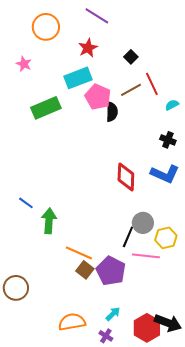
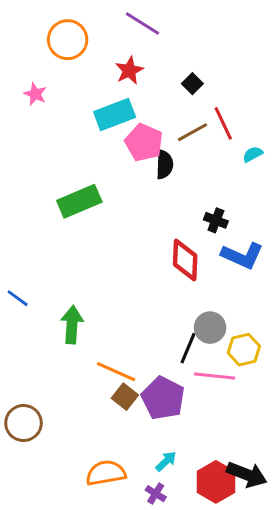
green rectangle: (46, 108) -> (79, 201), moved
black cross: (168, 140) -> (216, 220), moved
blue line: (26, 203) -> (18, 298), moved

